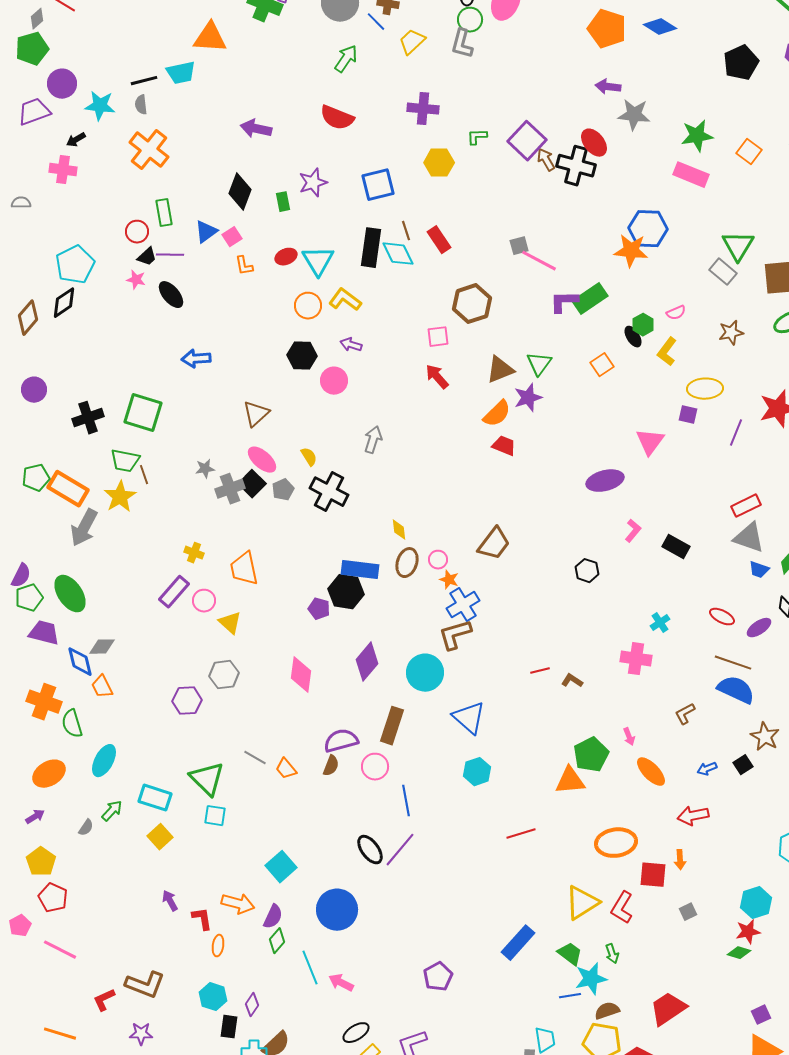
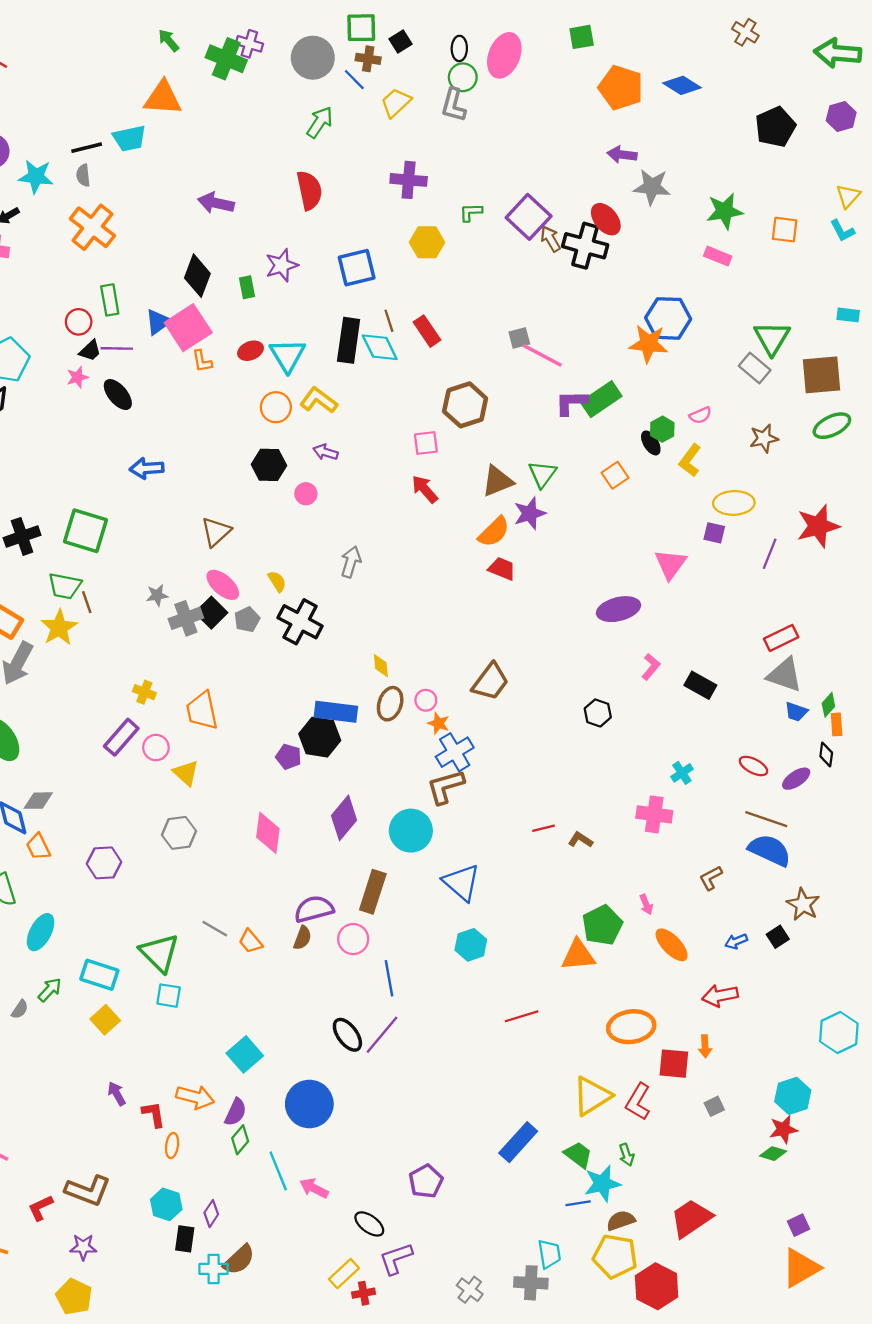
red semicircle: (337, 118) -> (309, 190), turned -124
orange square: (749, 152) -> (785, 230), turned -30
pink rectangle: (691, 175) -> (718, 256), size x0.7
pink square: (232, 237) -> (188, 328), size x2.0
pink star: (136, 280) -> (77, 377), turned -30
pink circle: (334, 381) -> (306, 494), size x0.7
purple hexagon: (187, 701) -> (104, 863), moved
black ellipse: (356, 1033) -> (369, 1224), moved, turned 68

